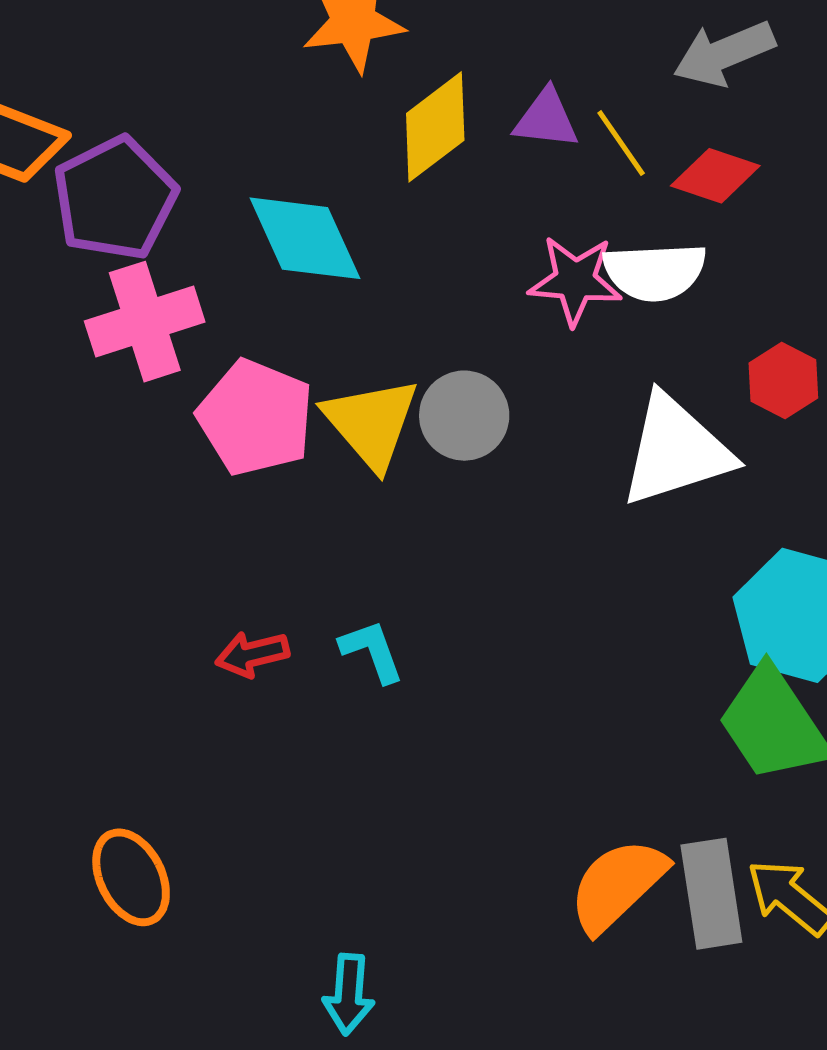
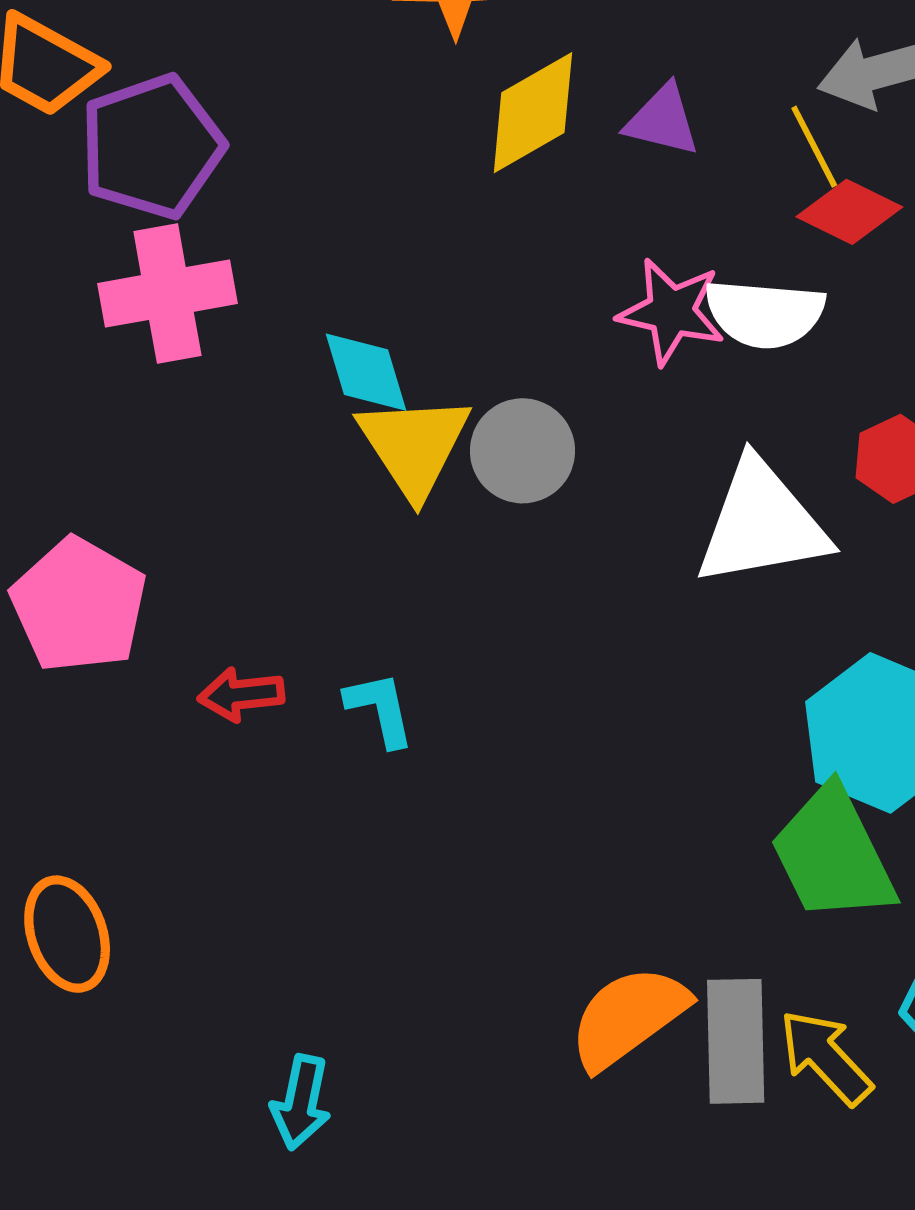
yellow line: (621, 143) -> (814, 147), moved
cyan diamond: (305, 238) -> (366, 372), moved, size x0.7
pink pentagon: (256, 418) -> (79, 605), moved

